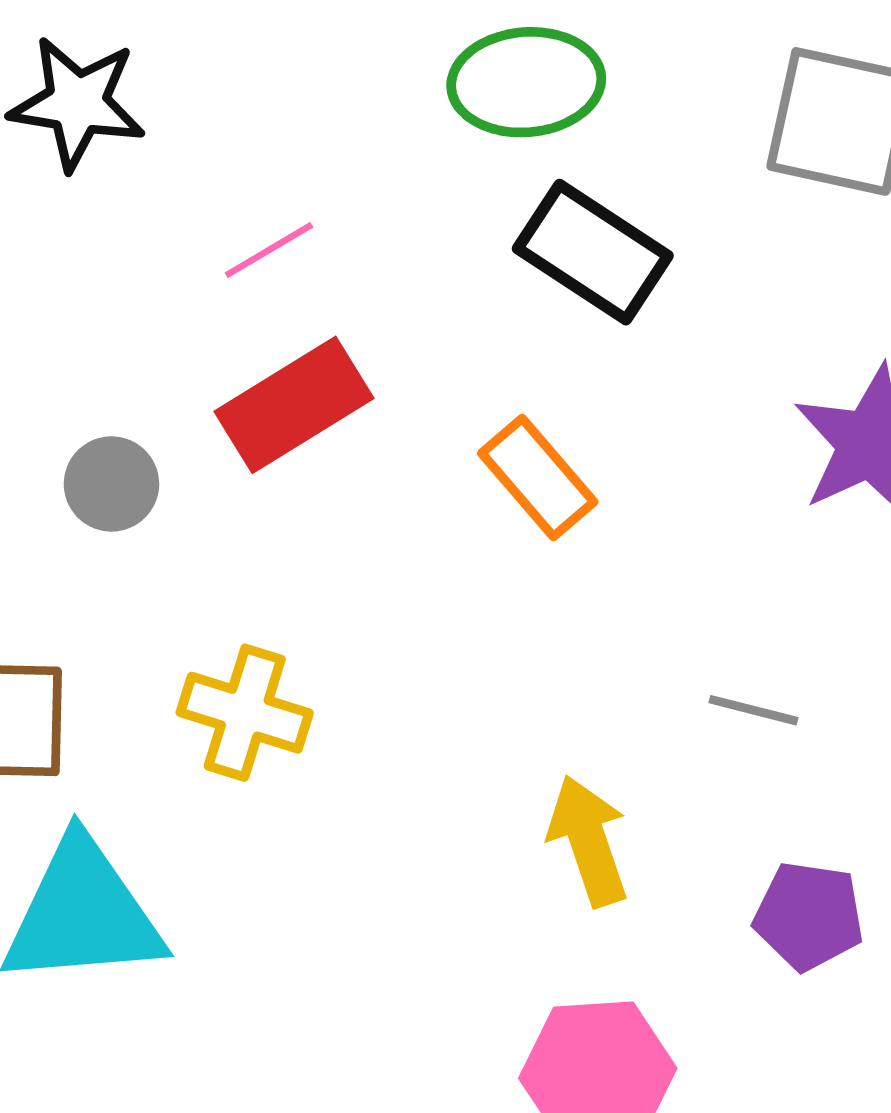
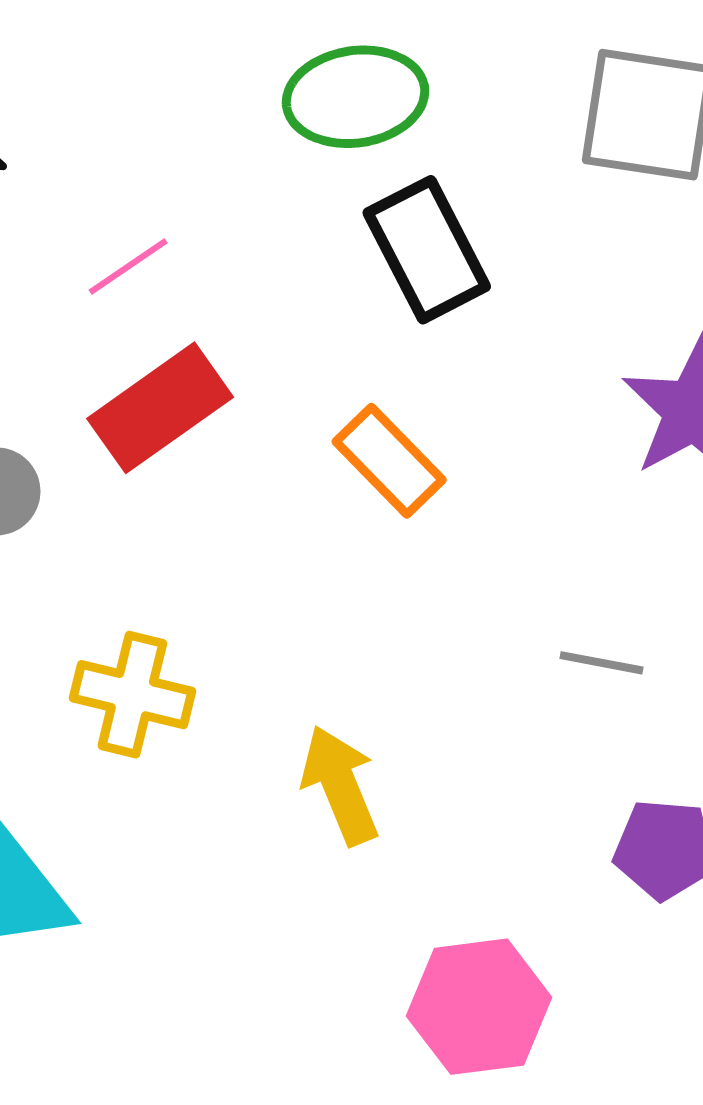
black rectangle: (593, 252) -> (427, 250), turned 33
yellow arrow: (588, 841) -> (340, 785), moved

